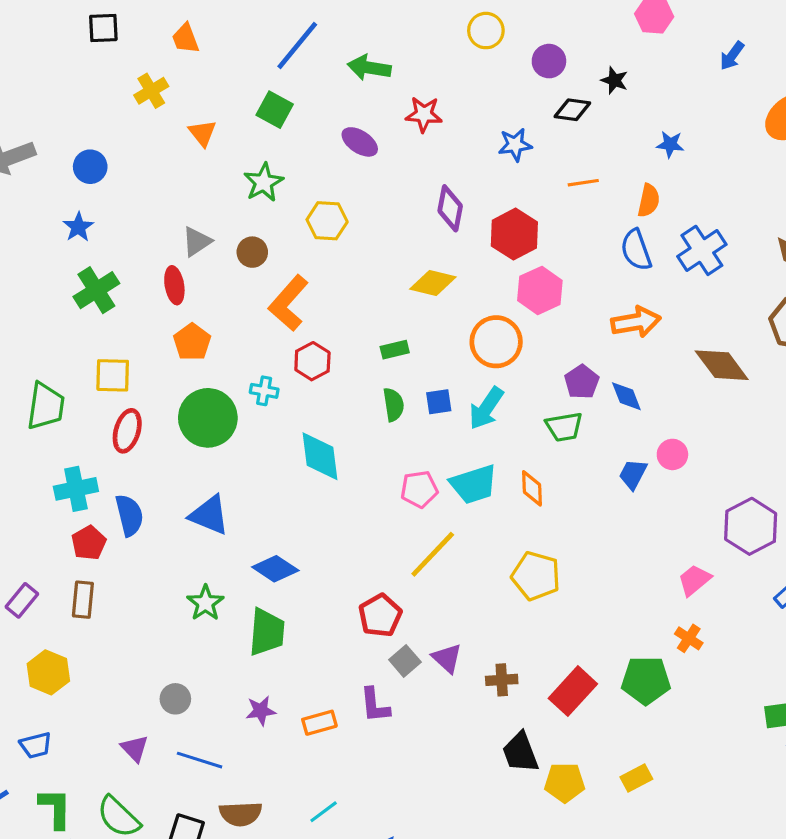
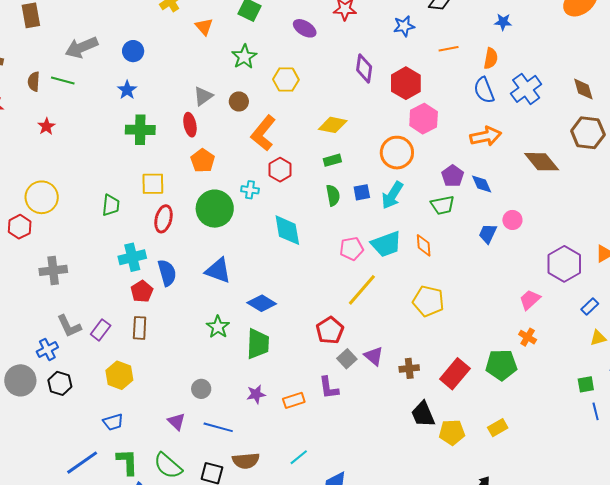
yellow diamond: (433, 283) -> (333, 125), moved
green cross: (96, 290) -> (140, 130), turned 36
green trapezoid: (46, 406) -> (111, 205), size x0.7

